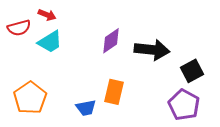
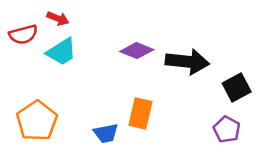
purple diamond: (111, 41) -> (137, 51), turned 56
purple pentagon: (184, 105) -> (227, 129), size x0.7

